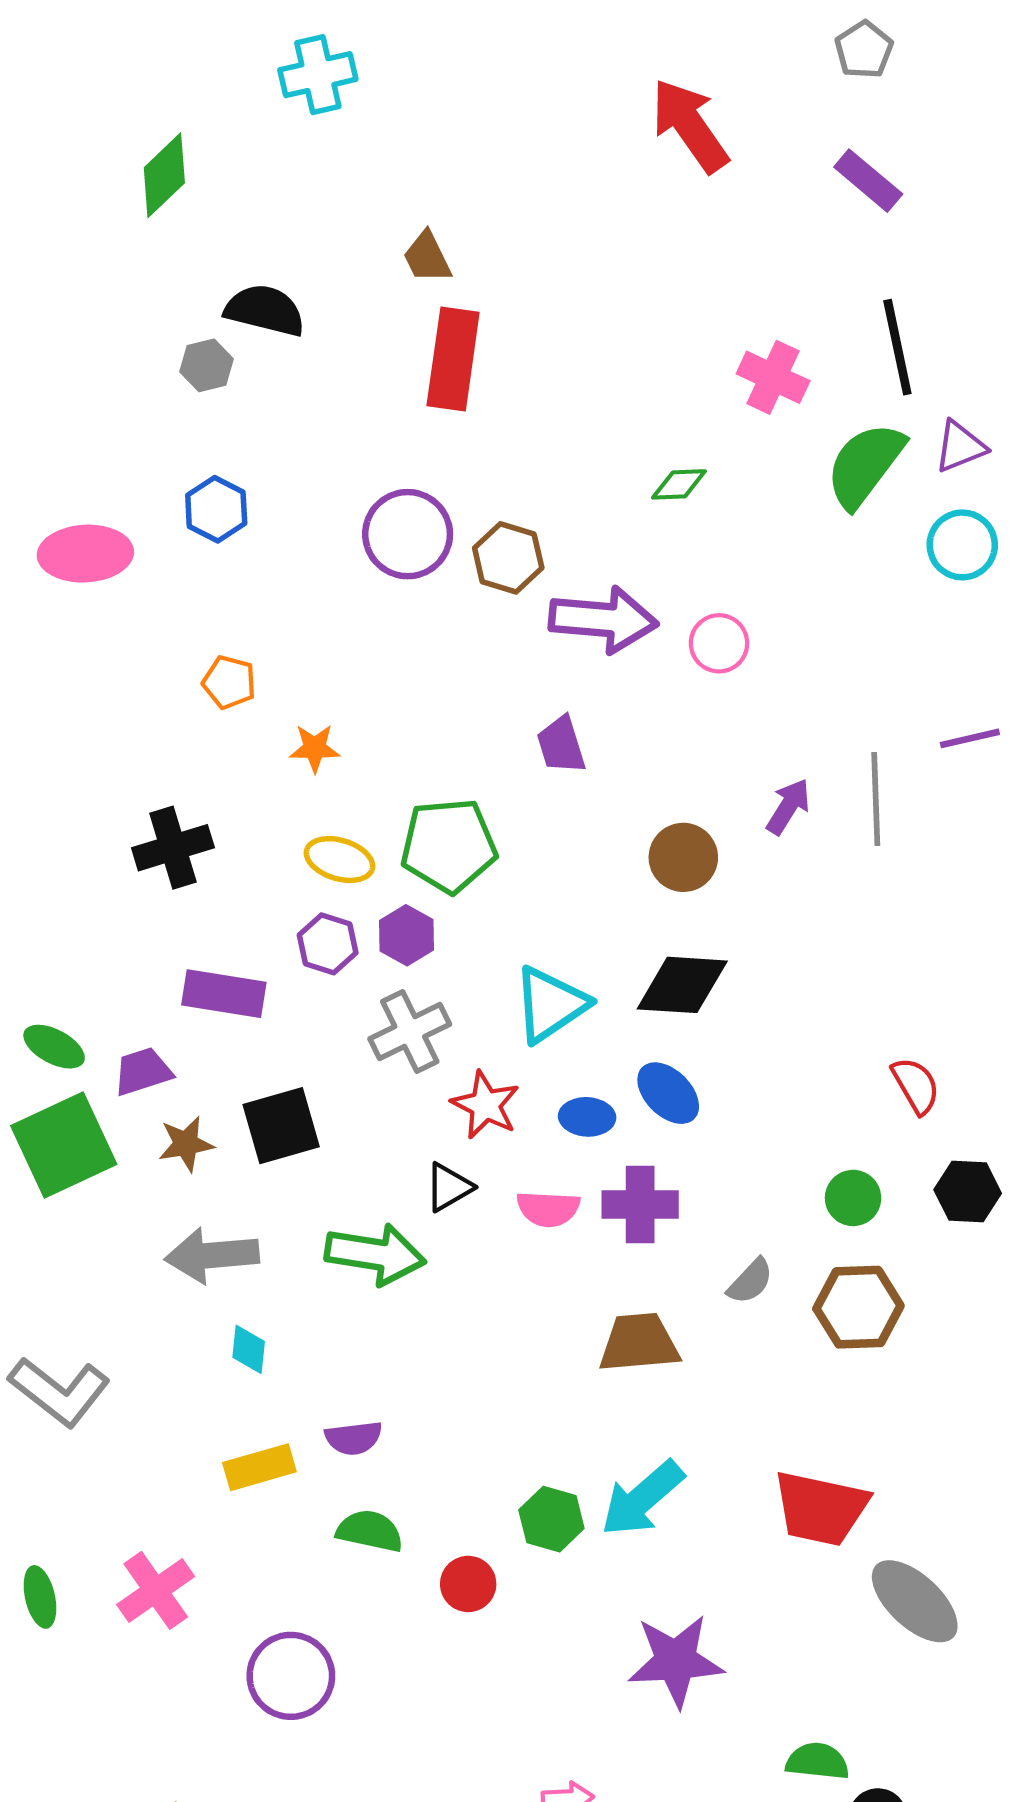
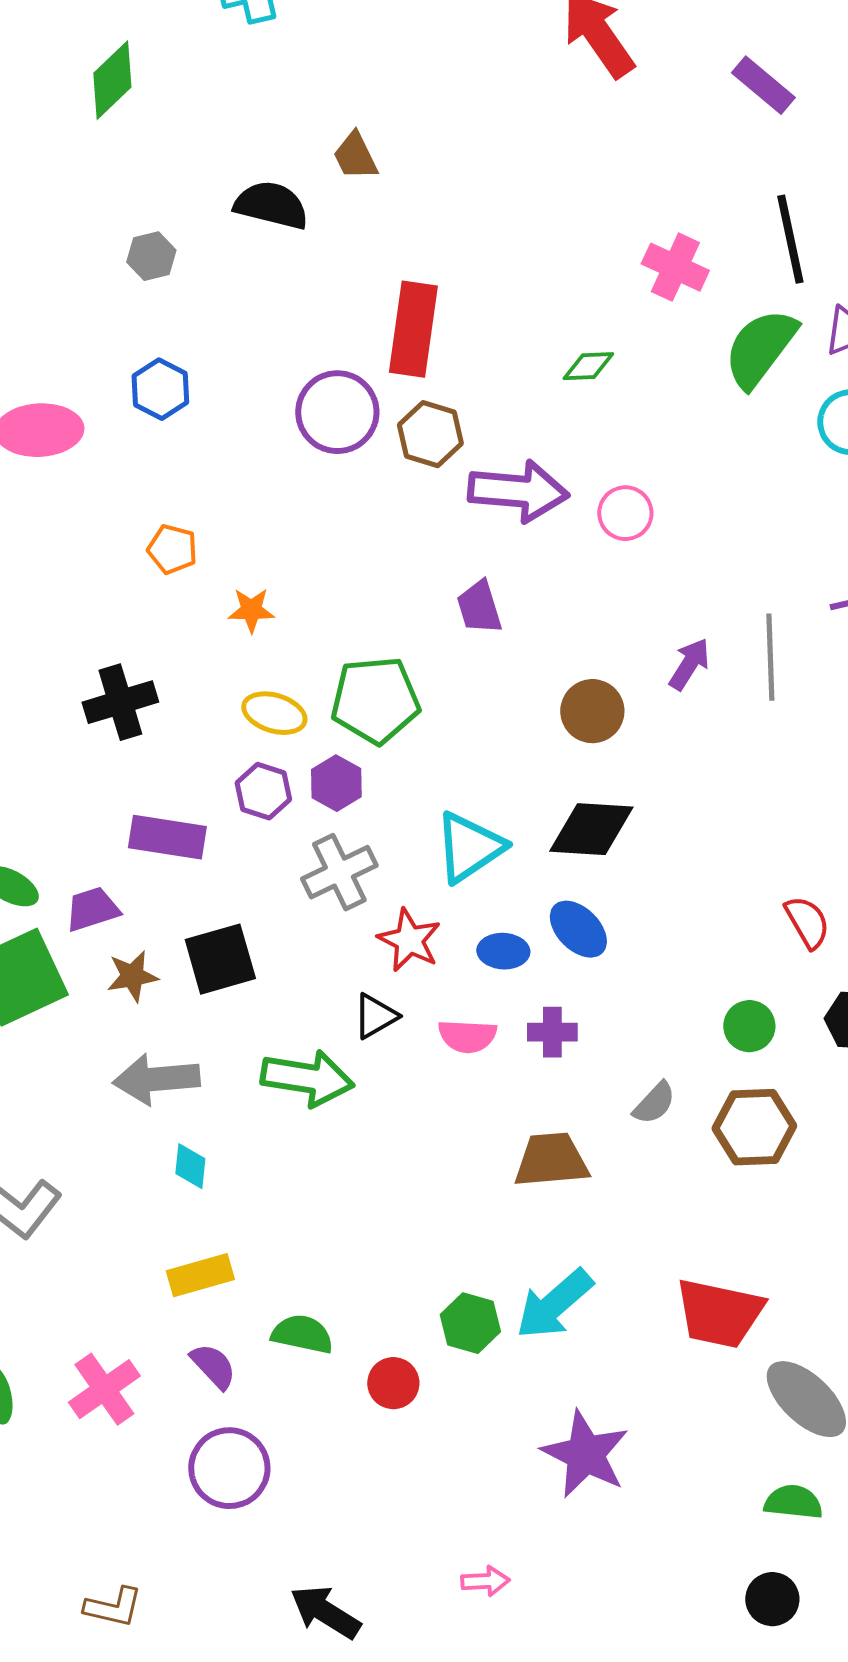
black semicircle: (265, 310) -> (271, 205), moved
red rectangle: (453, 359) -> (413, 329), moved
purple cross: (640, 1204) -> (552, 1032), size x0.7
purple semicircle: (354, 1438) -> (213, 1366), moved, turned -126
purple star: (676, 1661) -> (585, 1454), turned 30
green semicircle: (817, 1761) -> (793, 1502), moved

